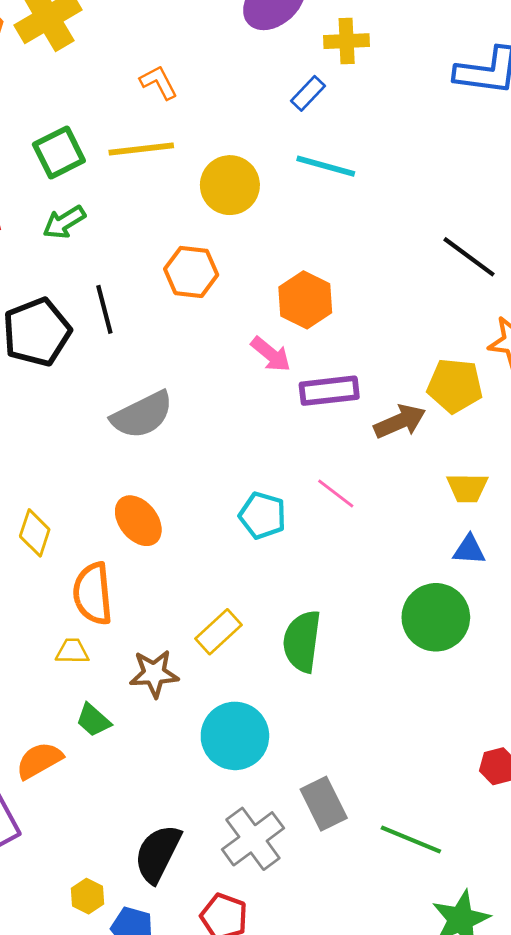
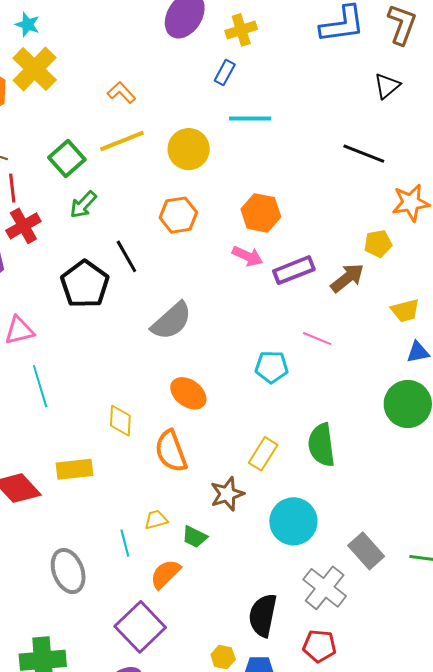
yellow pentagon: (455, 386) -> (378, 244), size x0.7
yellow trapezoid: (72, 651) -> (156, 520), moved

